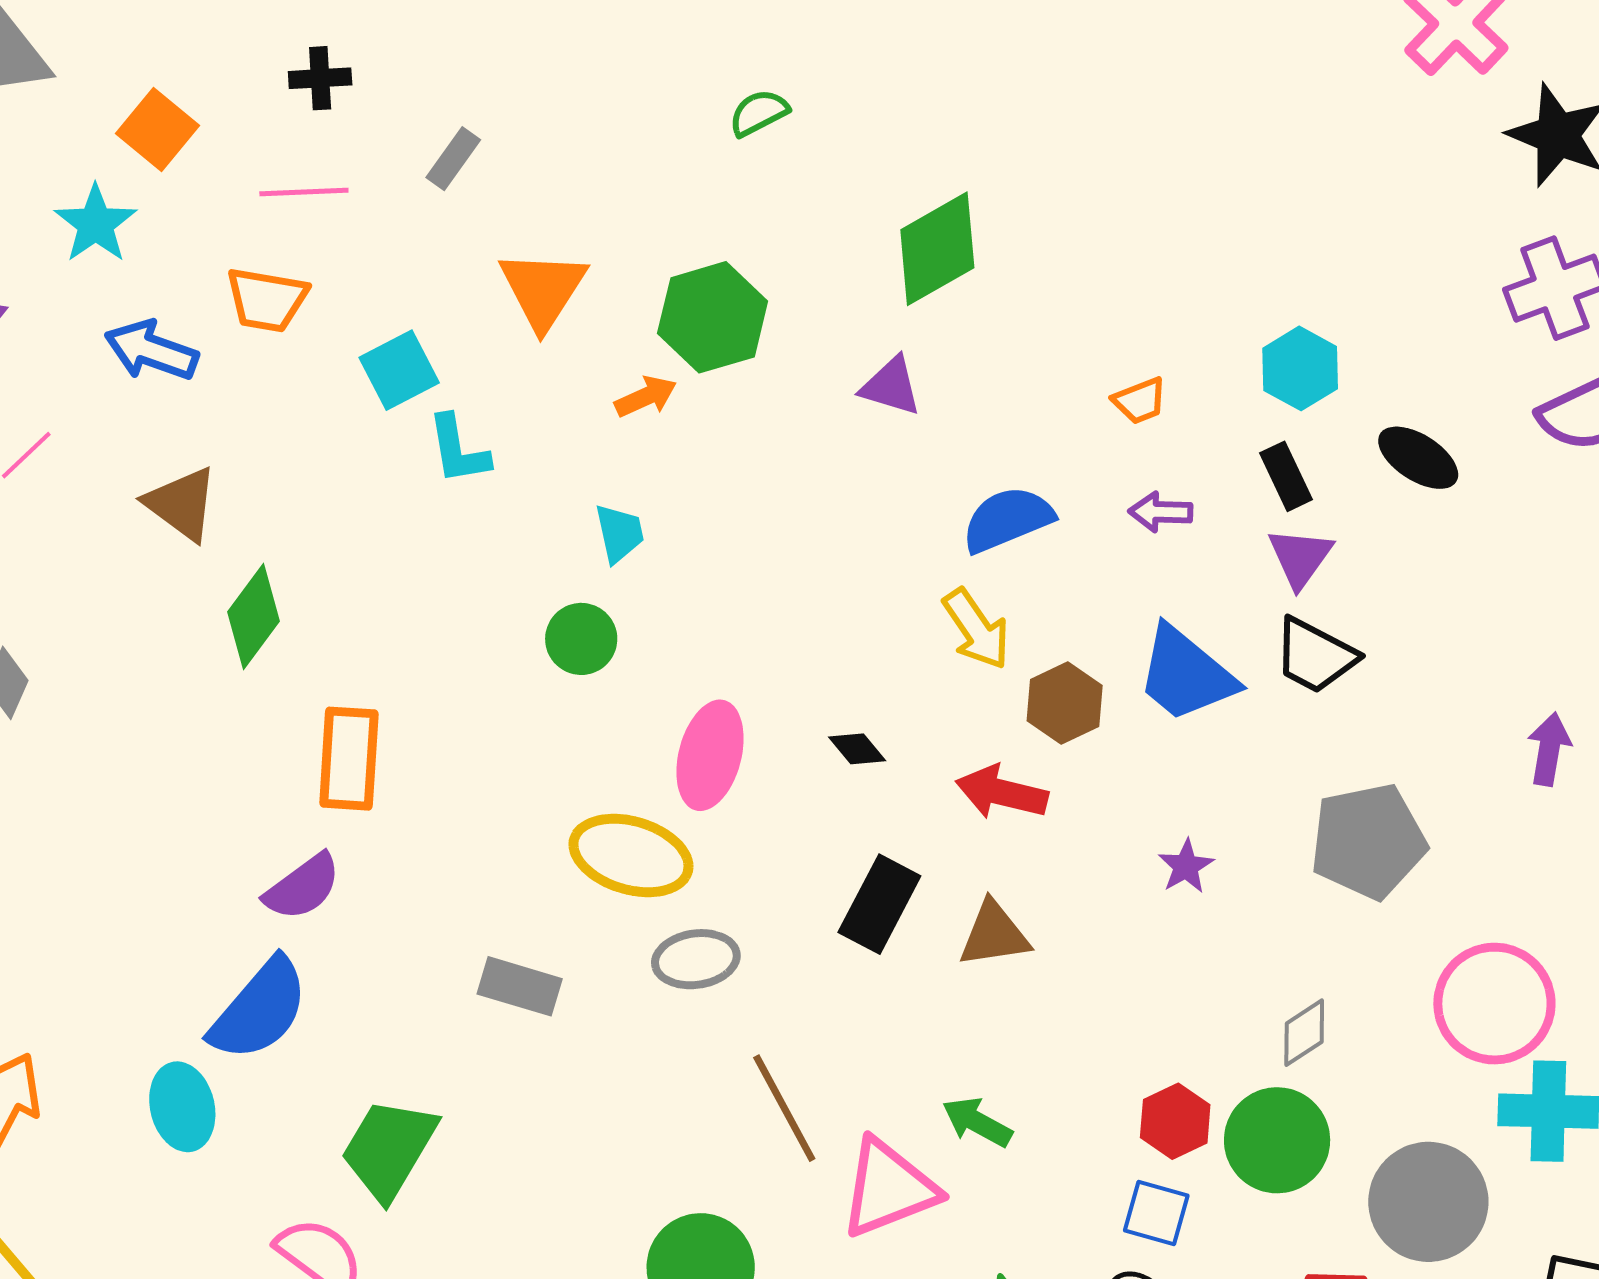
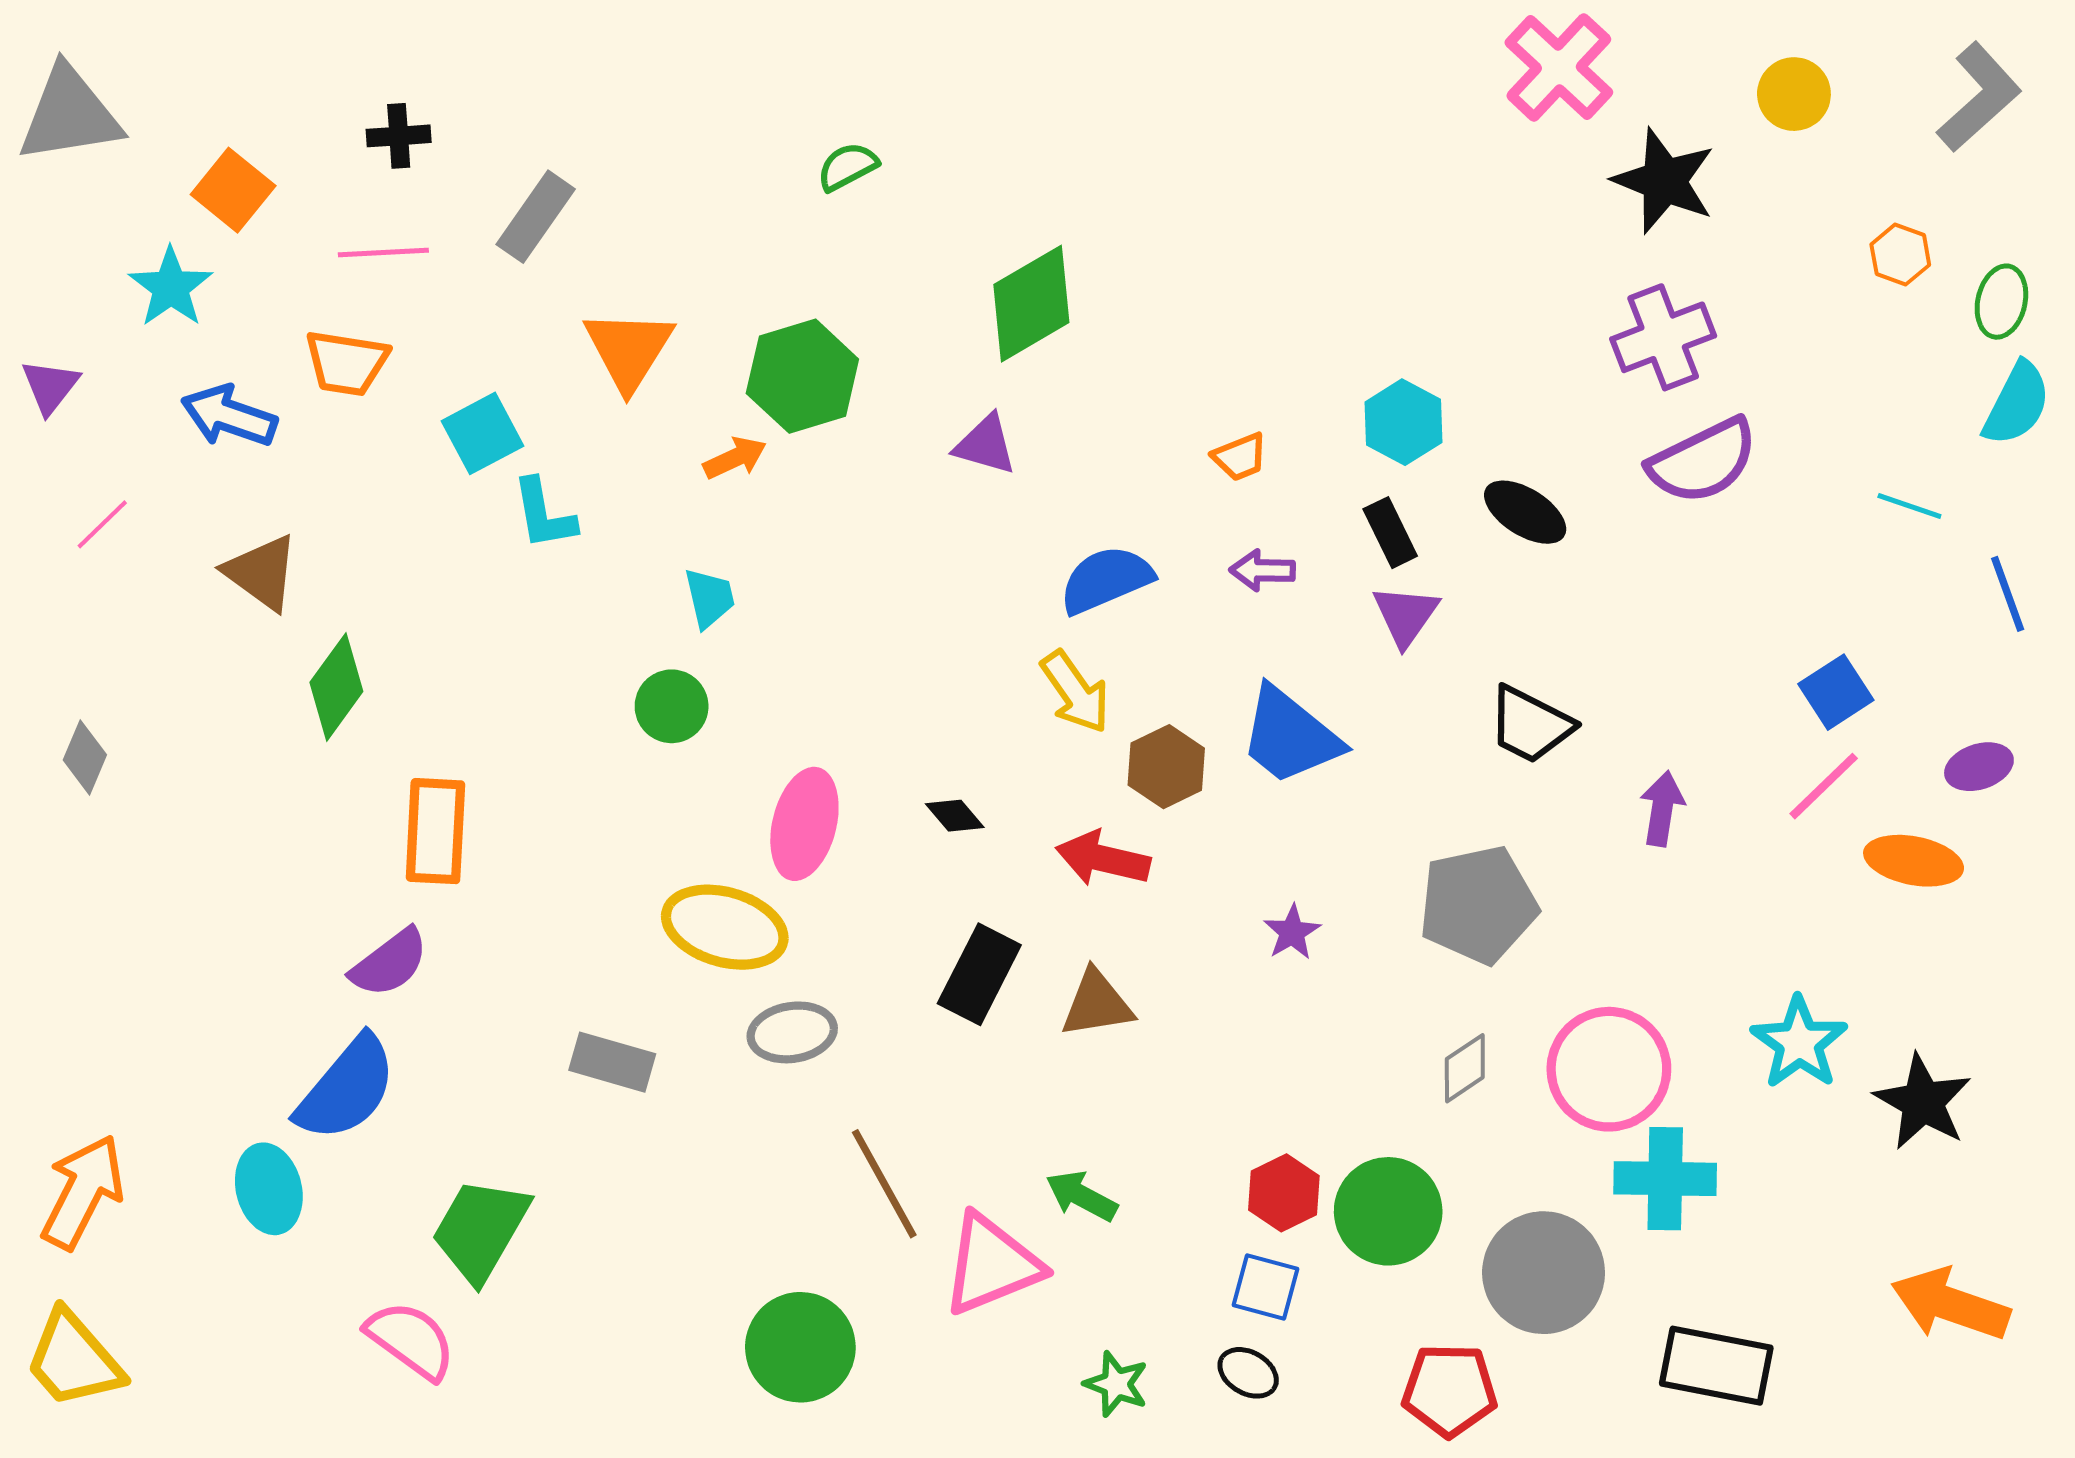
gray rectangle: (453, 159) -> (536, 217), size x1.4
black trapezoid: (1315, 656) -> (1530, 725), moved
gray diamond: (1304, 1033) -> (1465, 1068), moved

